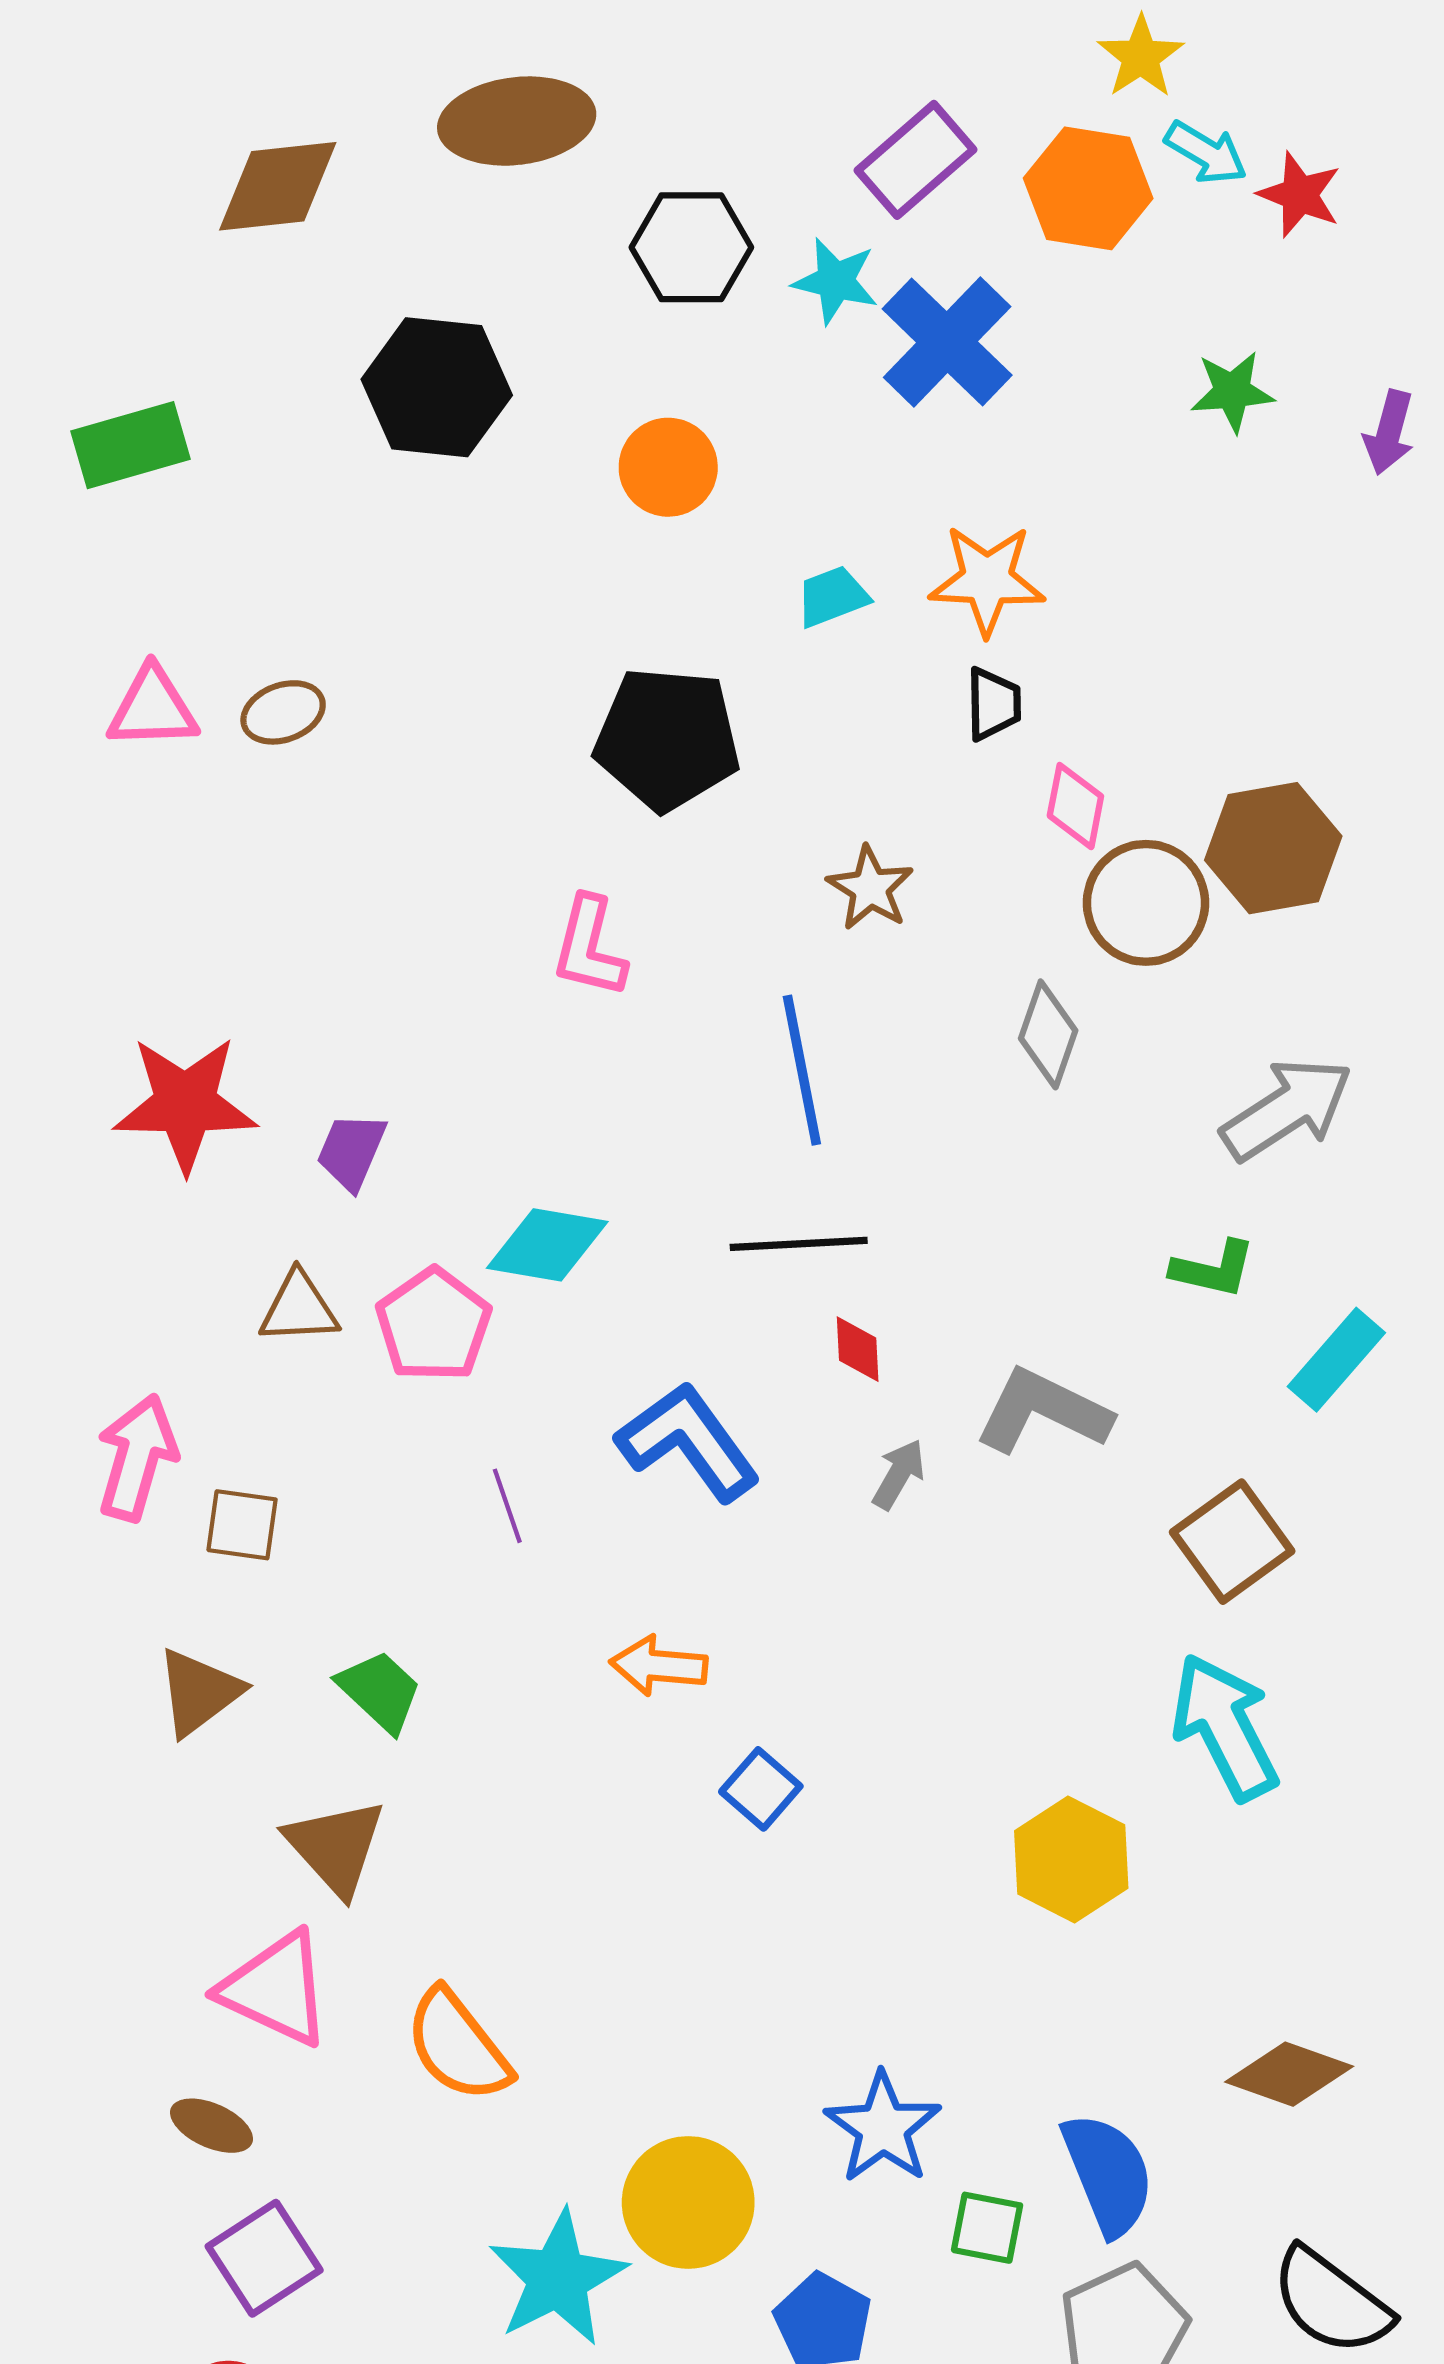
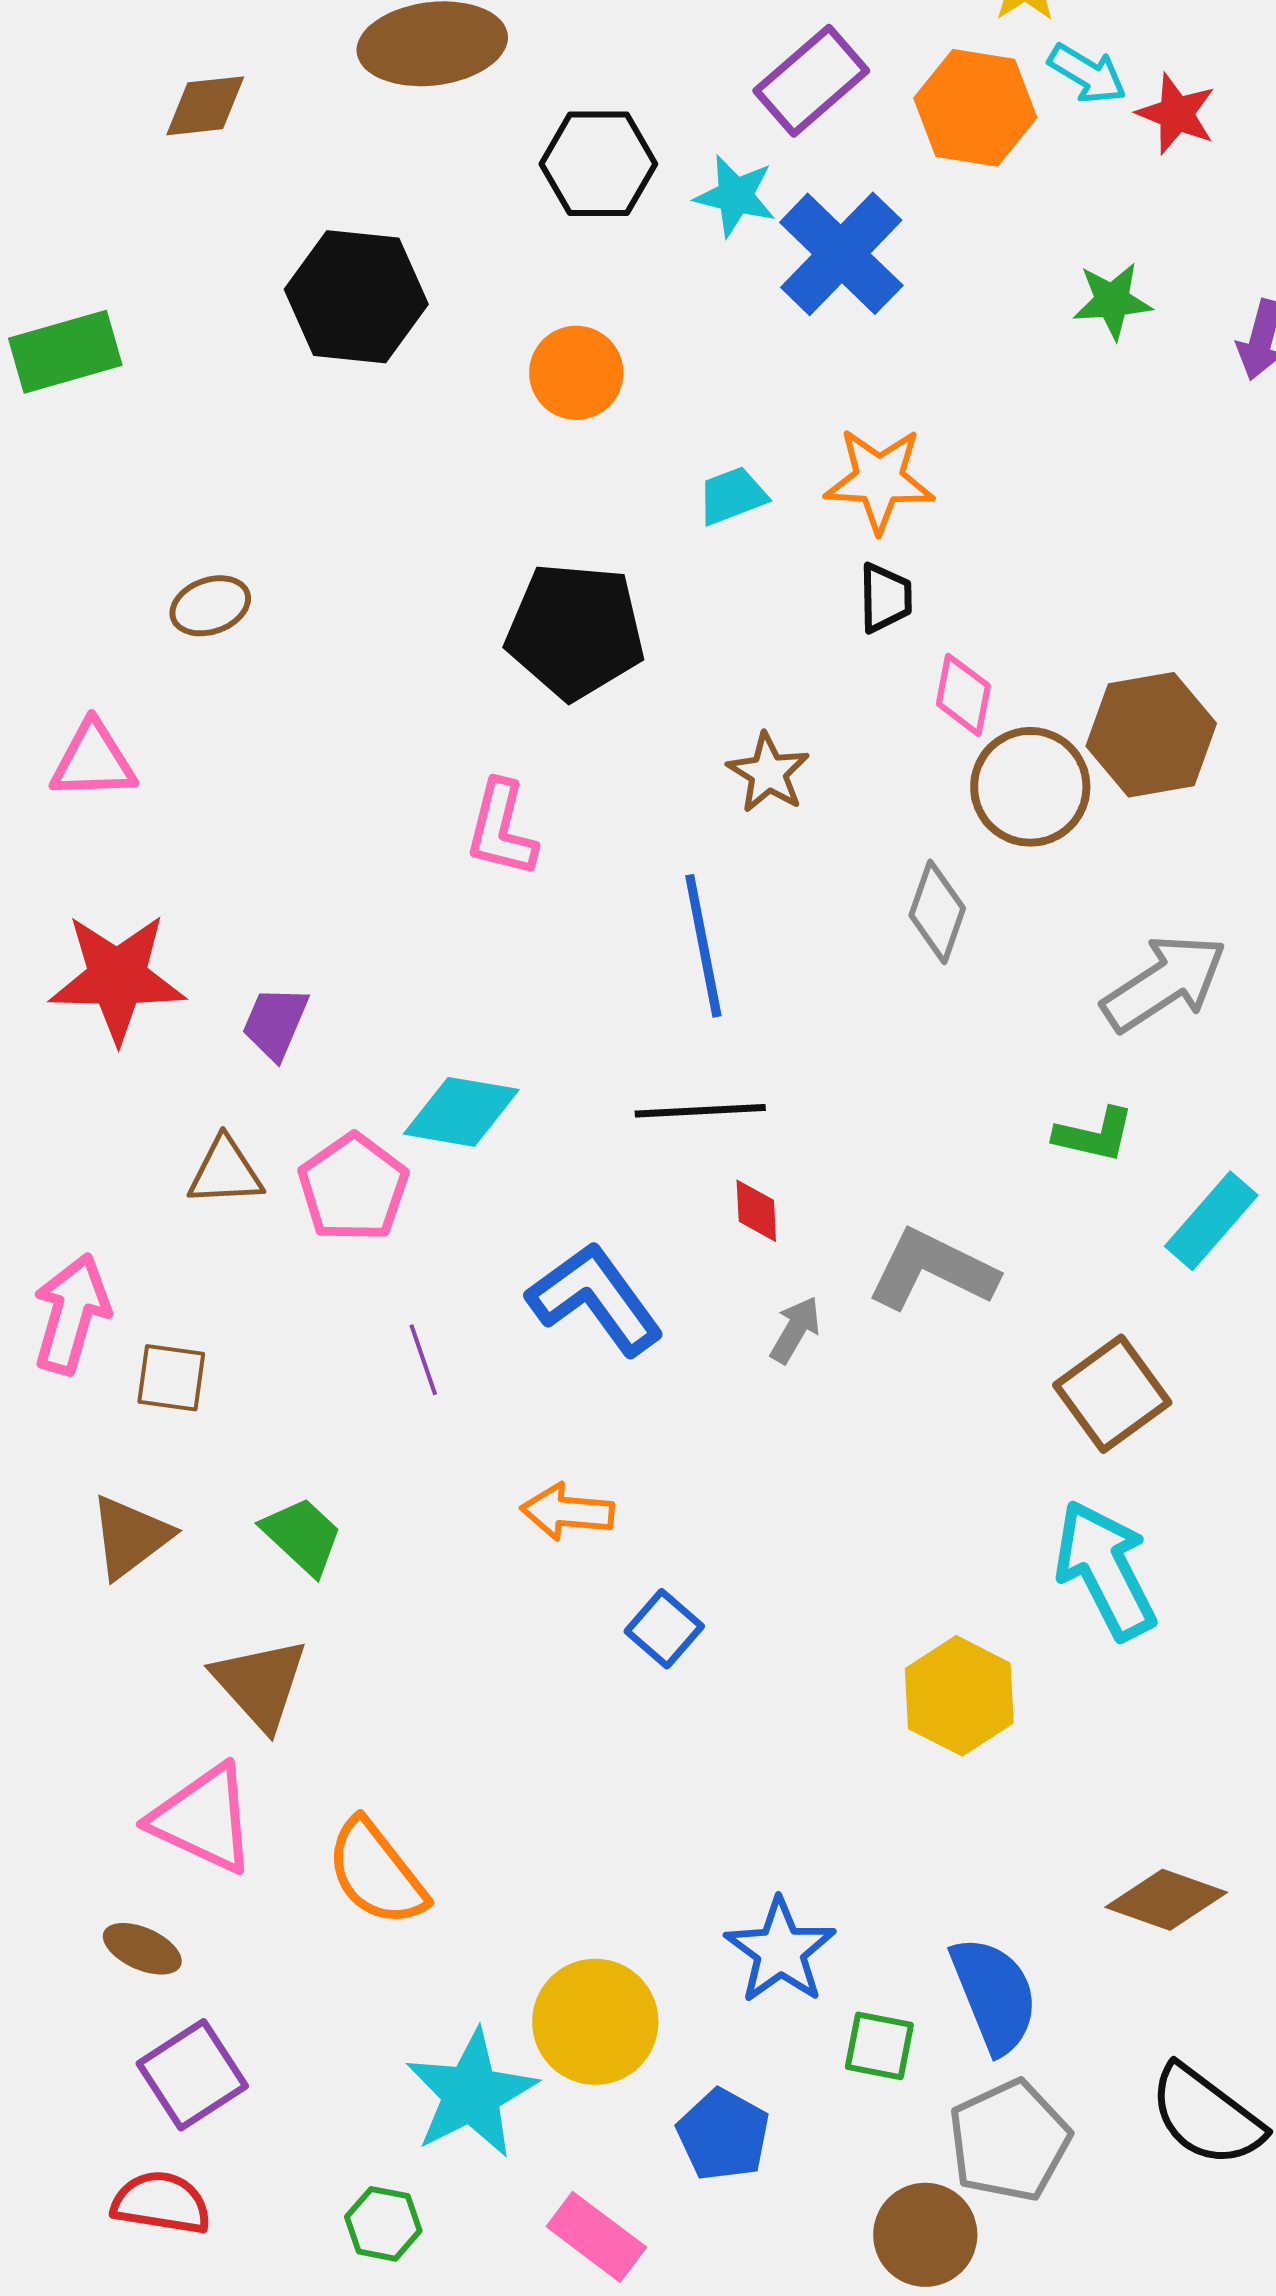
brown diamond: (278, 186) -> (205, 106), size x0.7
pink triangle: (153, 708) -> (93, 761), moved

